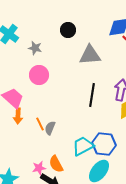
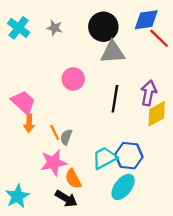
black circle: (68, 30) -> (103, 27), moved, size x1.6
gray star: (35, 48) -> (55, 28), moved
pink circle: (39, 75) -> (73, 79), moved
pink star: (39, 168) -> (53, 163), moved, size x1.6

